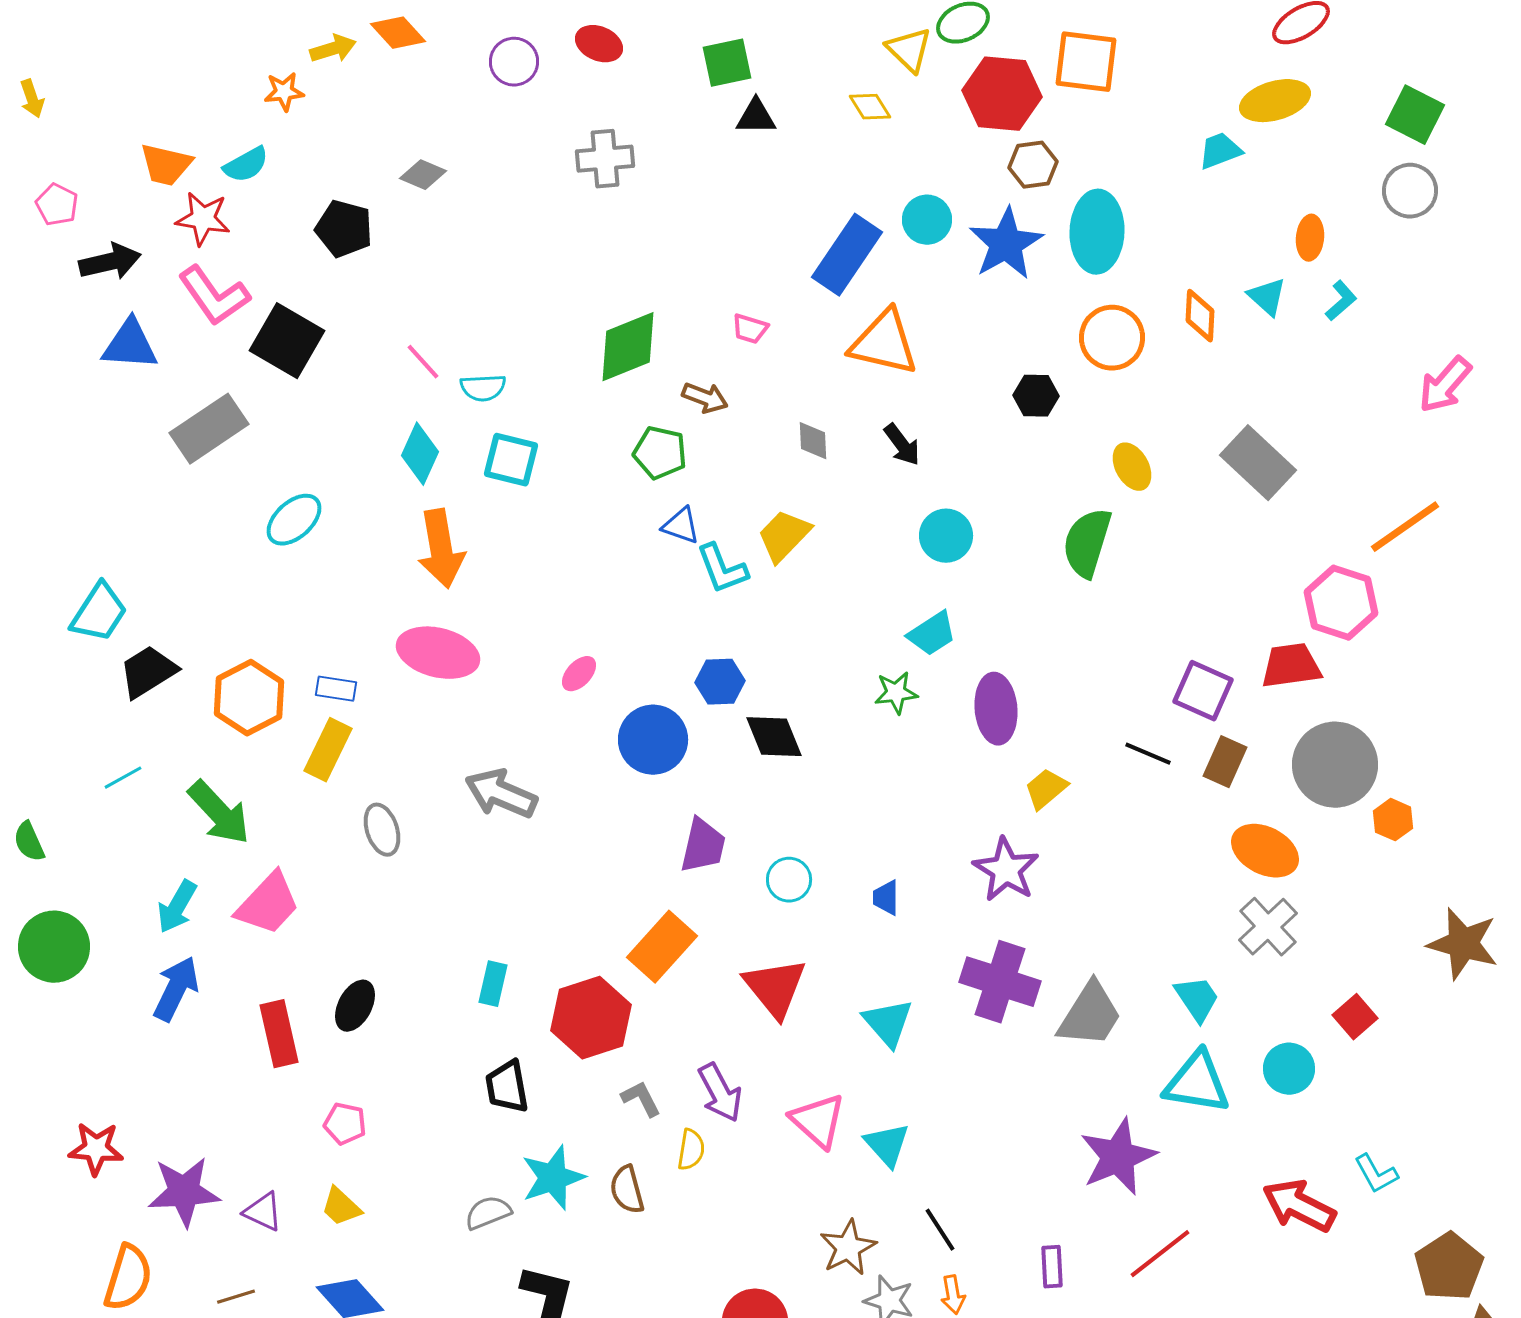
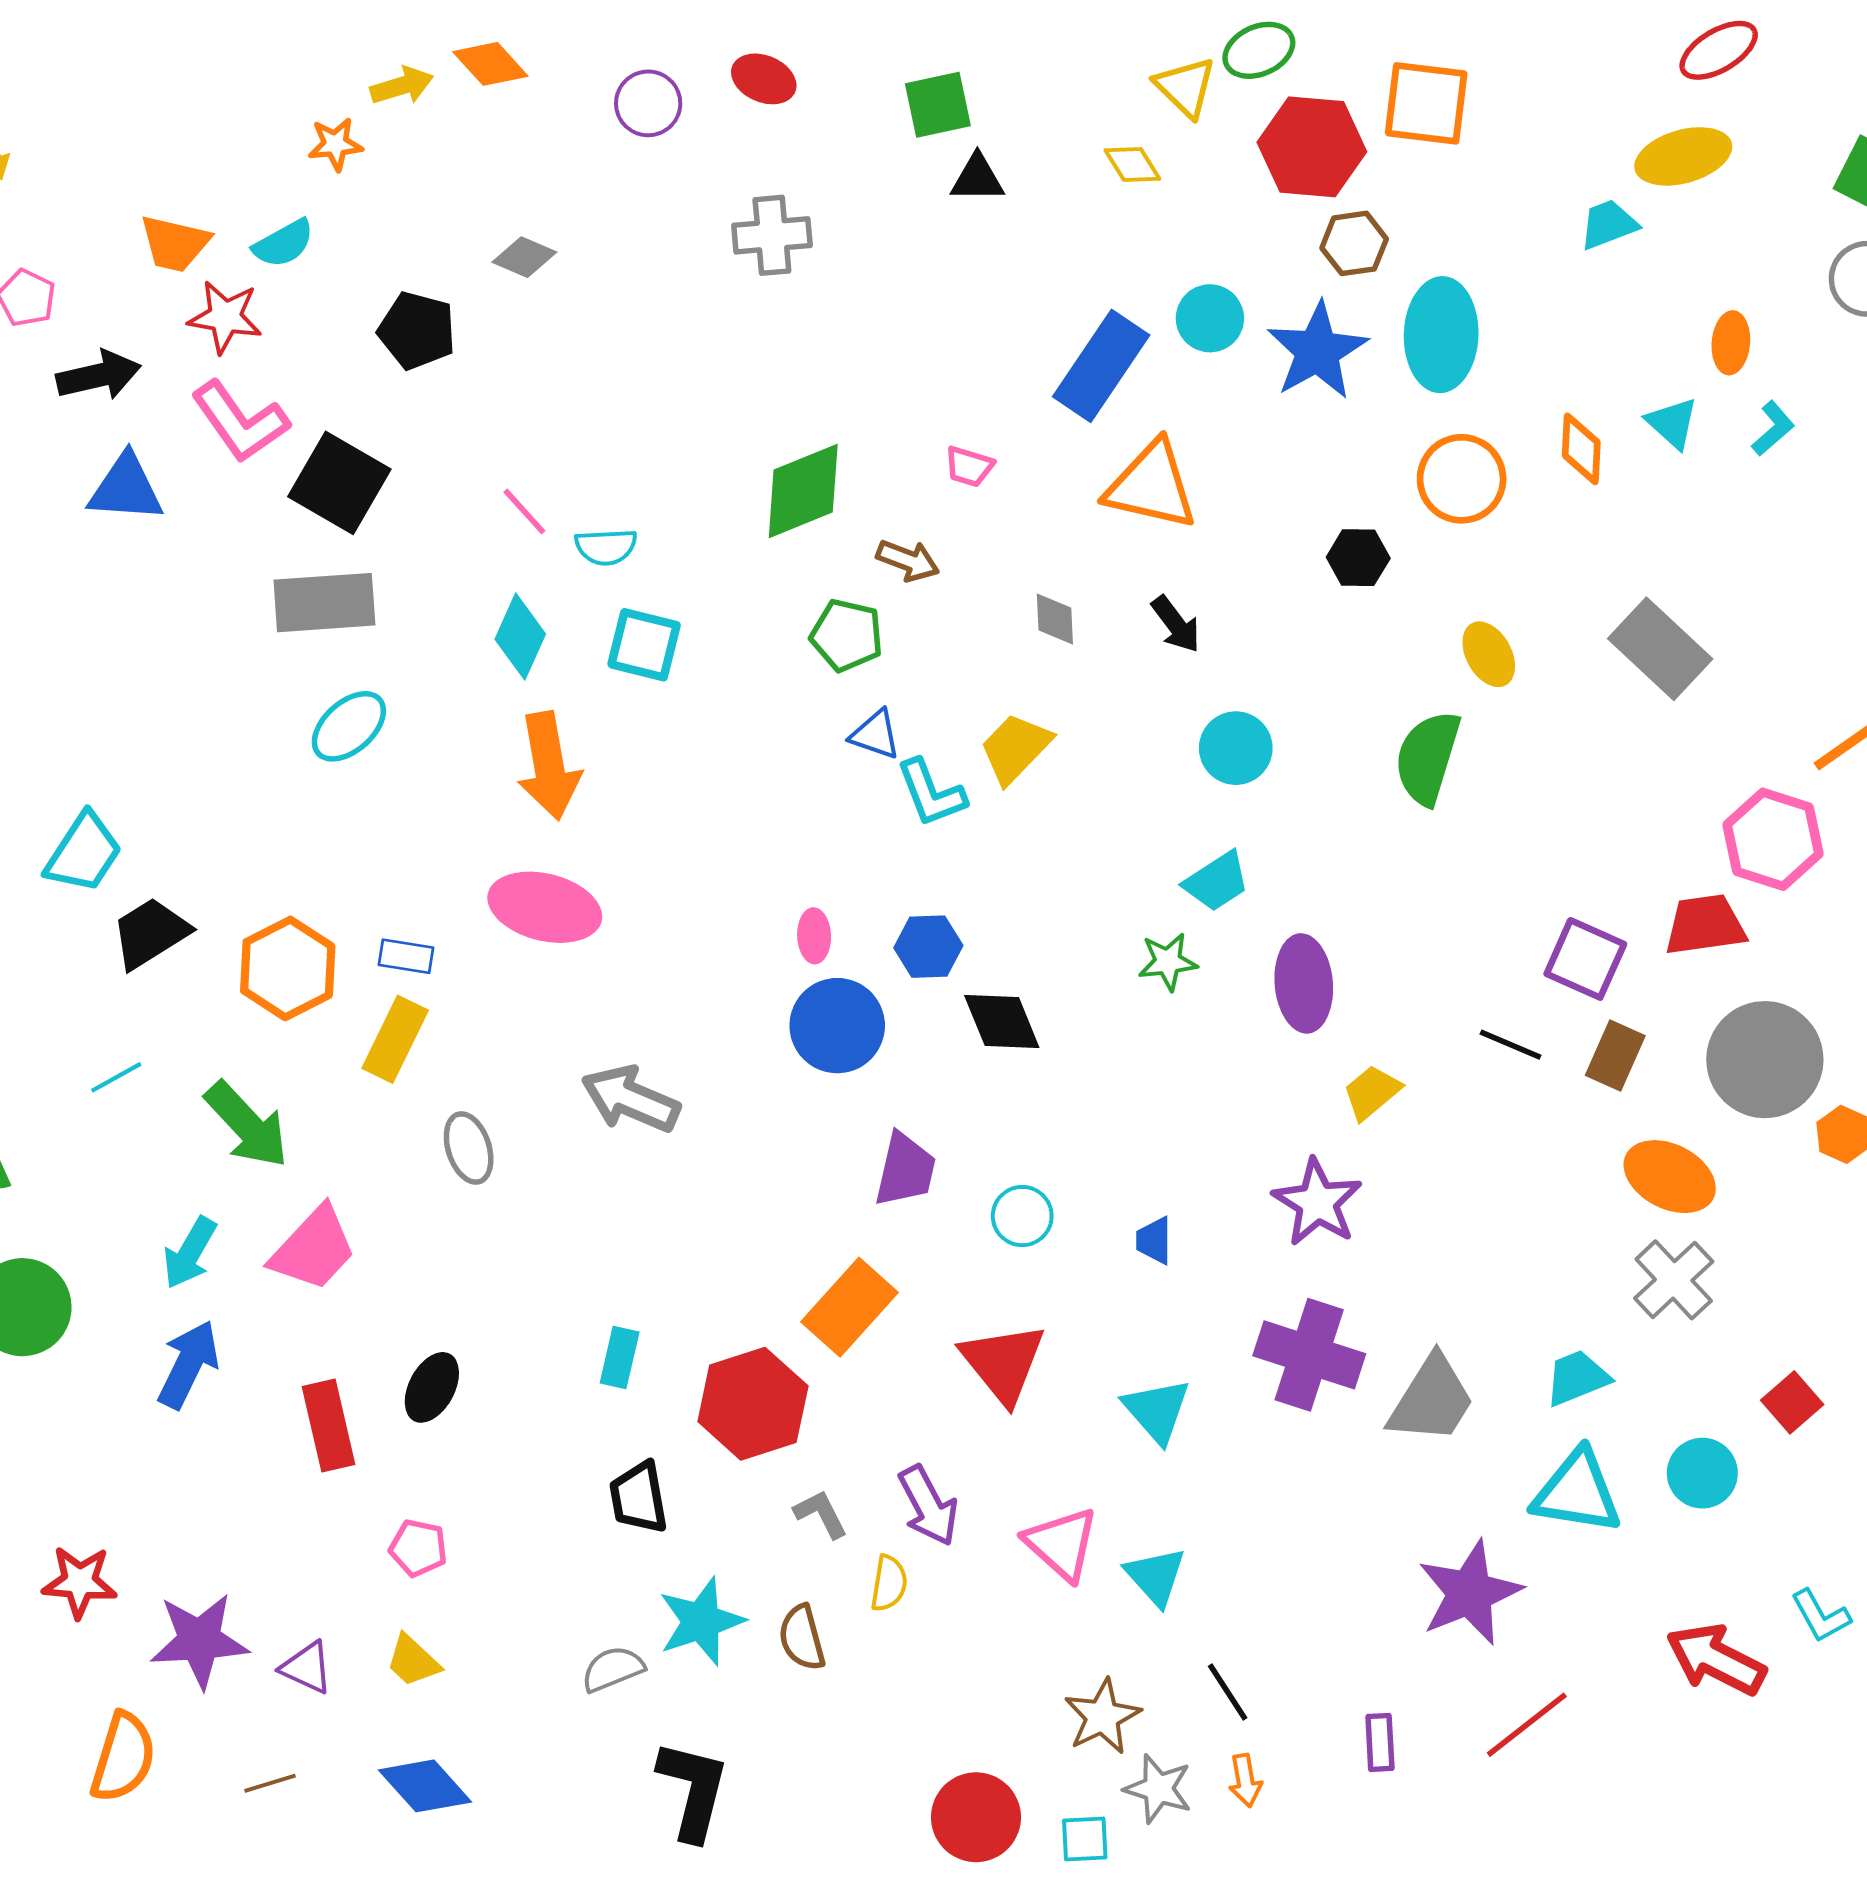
gray rectangle: (209, 429) -> (324, 603), moved, turned 30
pink ellipse: (579, 674) -> (814, 936), moved, turned -45
cyan trapezoid: (1197, 999) -> (1577, 1378), turned -78

